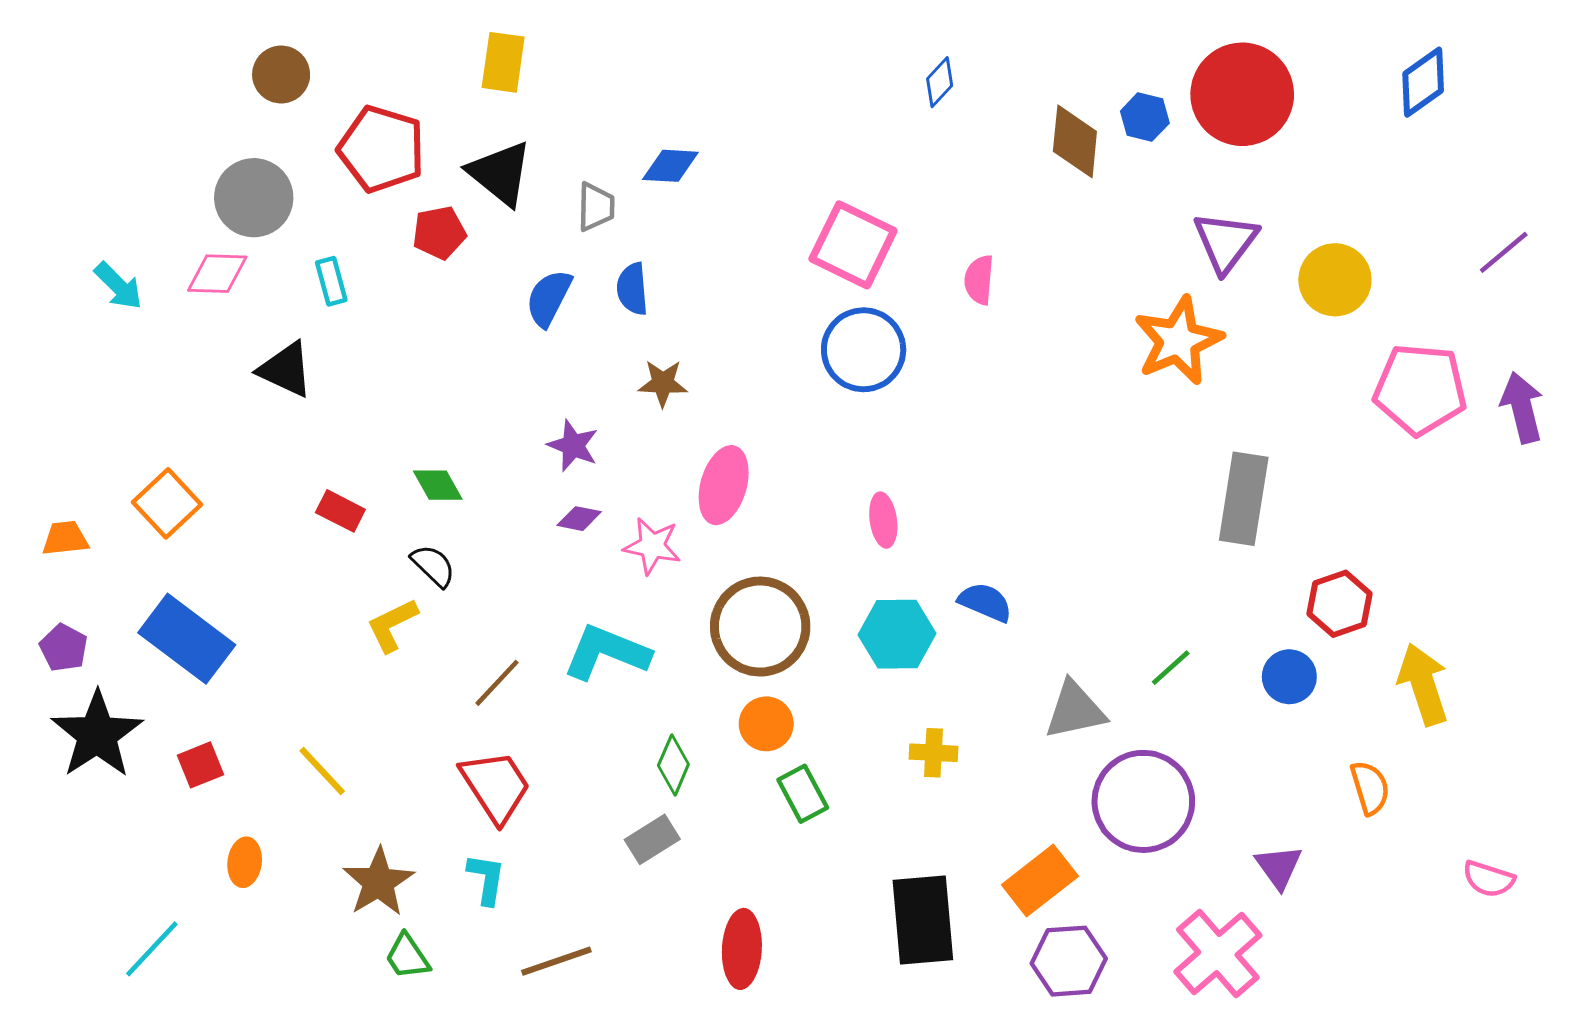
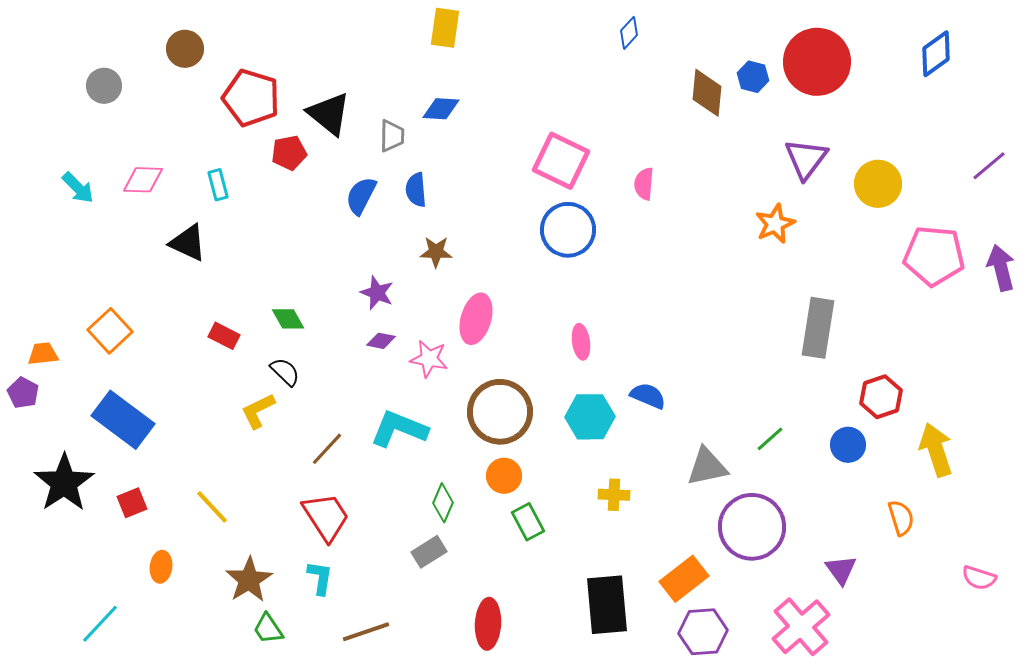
yellow rectangle: (503, 62) -> (445, 28), moved
blue diamond: (940, 82) -> (629, 33), moved
gray circle: (254, 198) -> (104, 86), moved, size x0.7
orange star: (1178, 341) -> (775, 224), size x0.7
purple pentagon: (64, 648) -> (23, 393), moved

